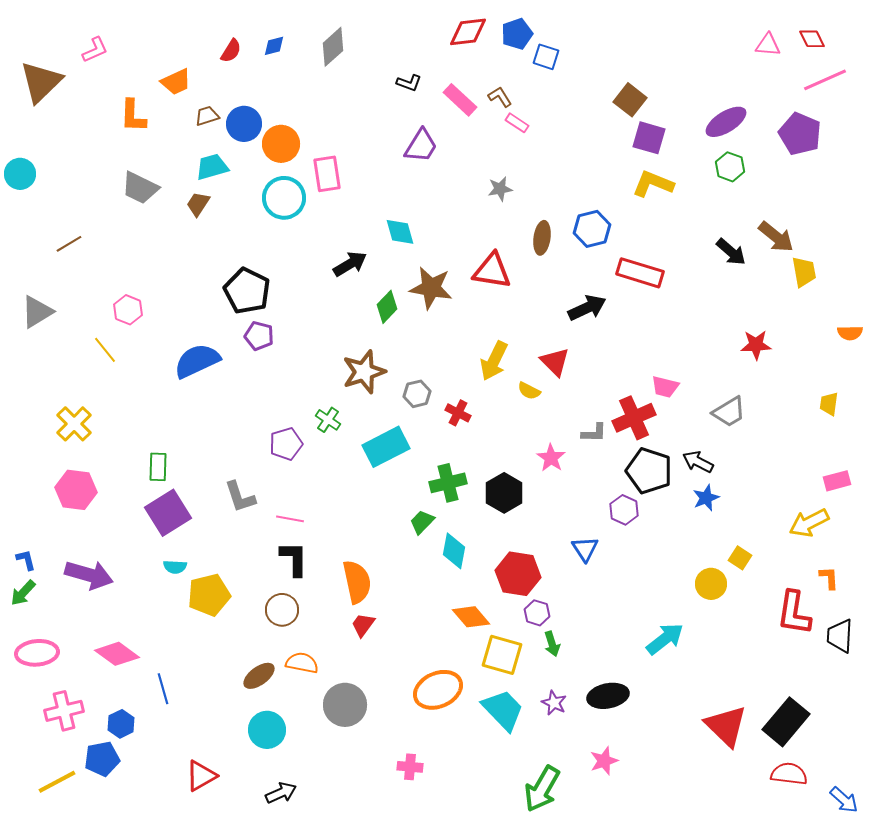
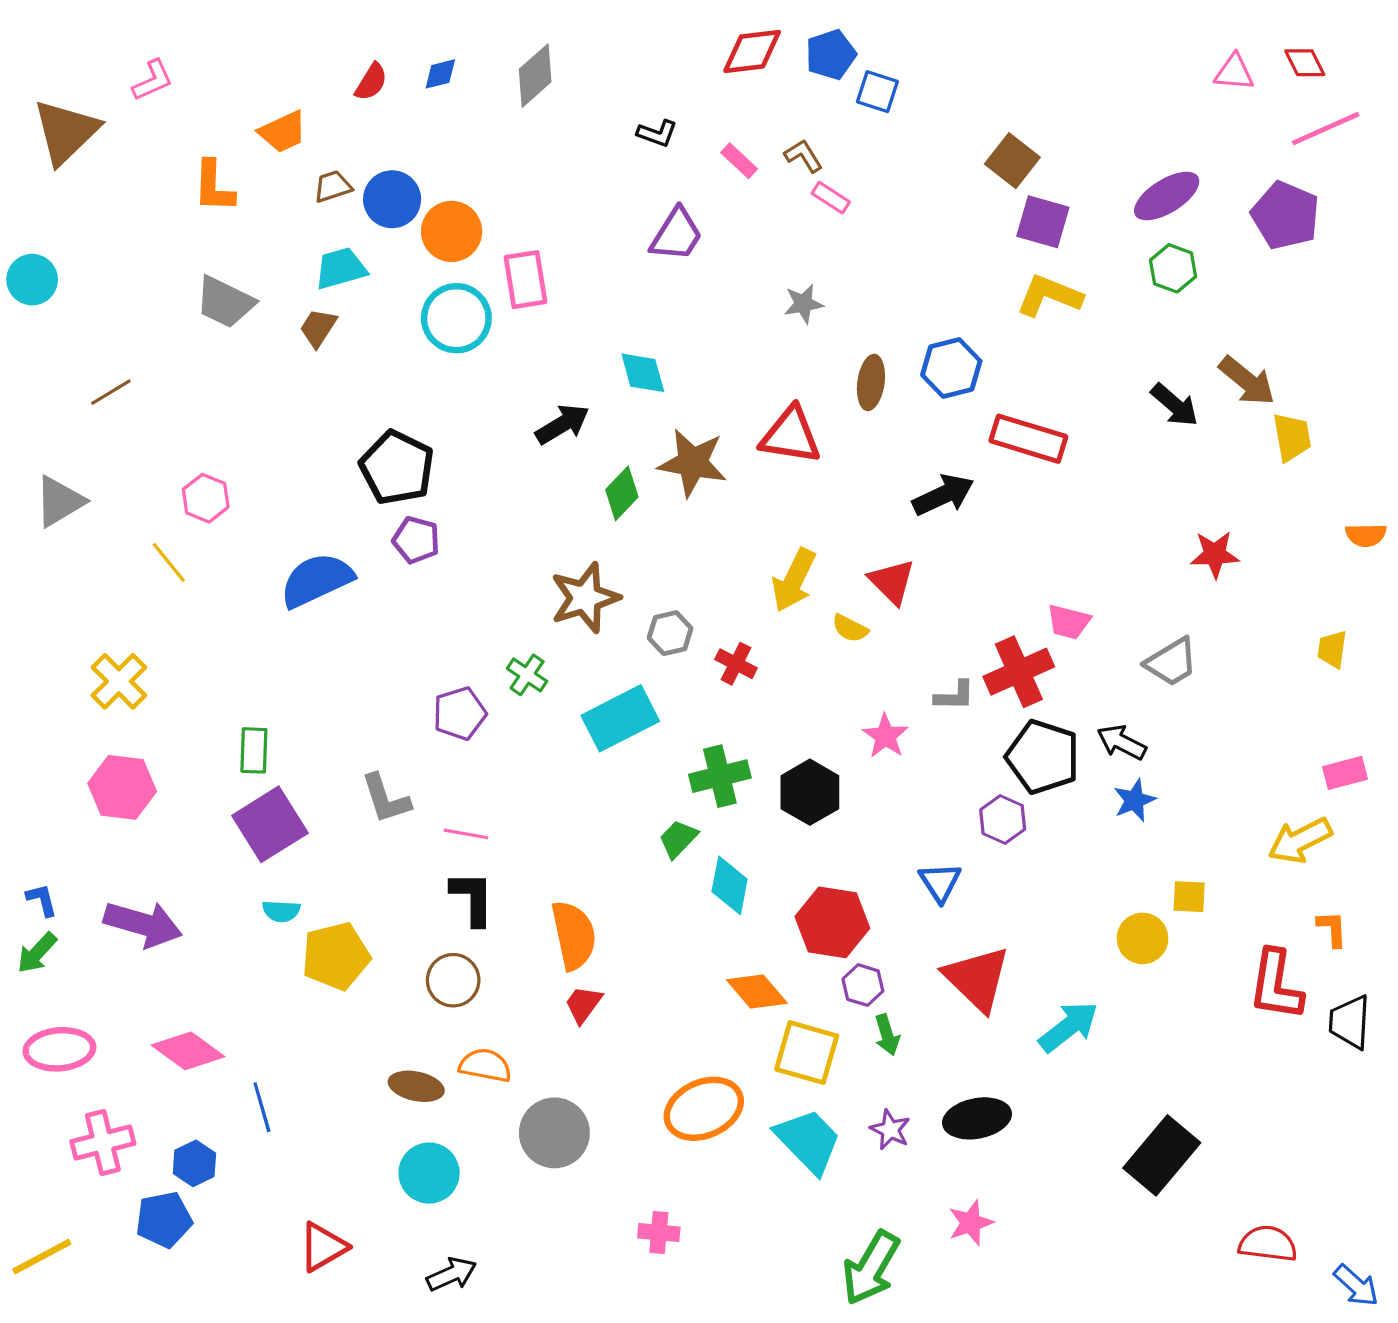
pink rectangle: (460, 100) -> (739, 161), size x0.7
yellow square: (740, 558) -> (1189, 897), turned -30
brown ellipse: (259, 676) -> (416, 1086), turned 48
black rectangle: (786, 722) -> (1162, 1155), moved
red triangle: (726, 726) -> (977, 979), moved
yellow line: (57, 782) -> (42, 1257), moved

